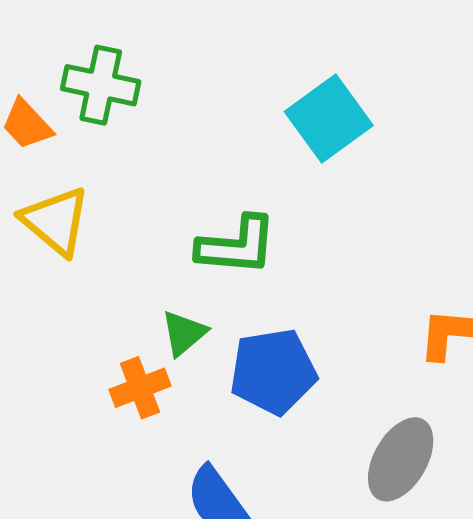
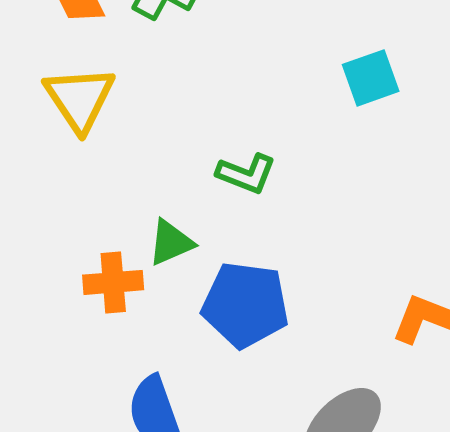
cyan square: (329, 118) -> (371, 78), size x0.7
green L-shape: (237, 246) -> (246, 174), size x0.7

